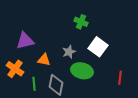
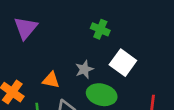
purple triangle: (25, 41) -> (26, 28), moved, turned -36

